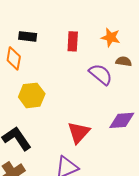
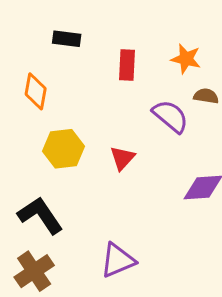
black rectangle: (28, 36) -> (67, 39), moved
red triangle: (79, 132) -> (122, 158), moved, size x0.7

